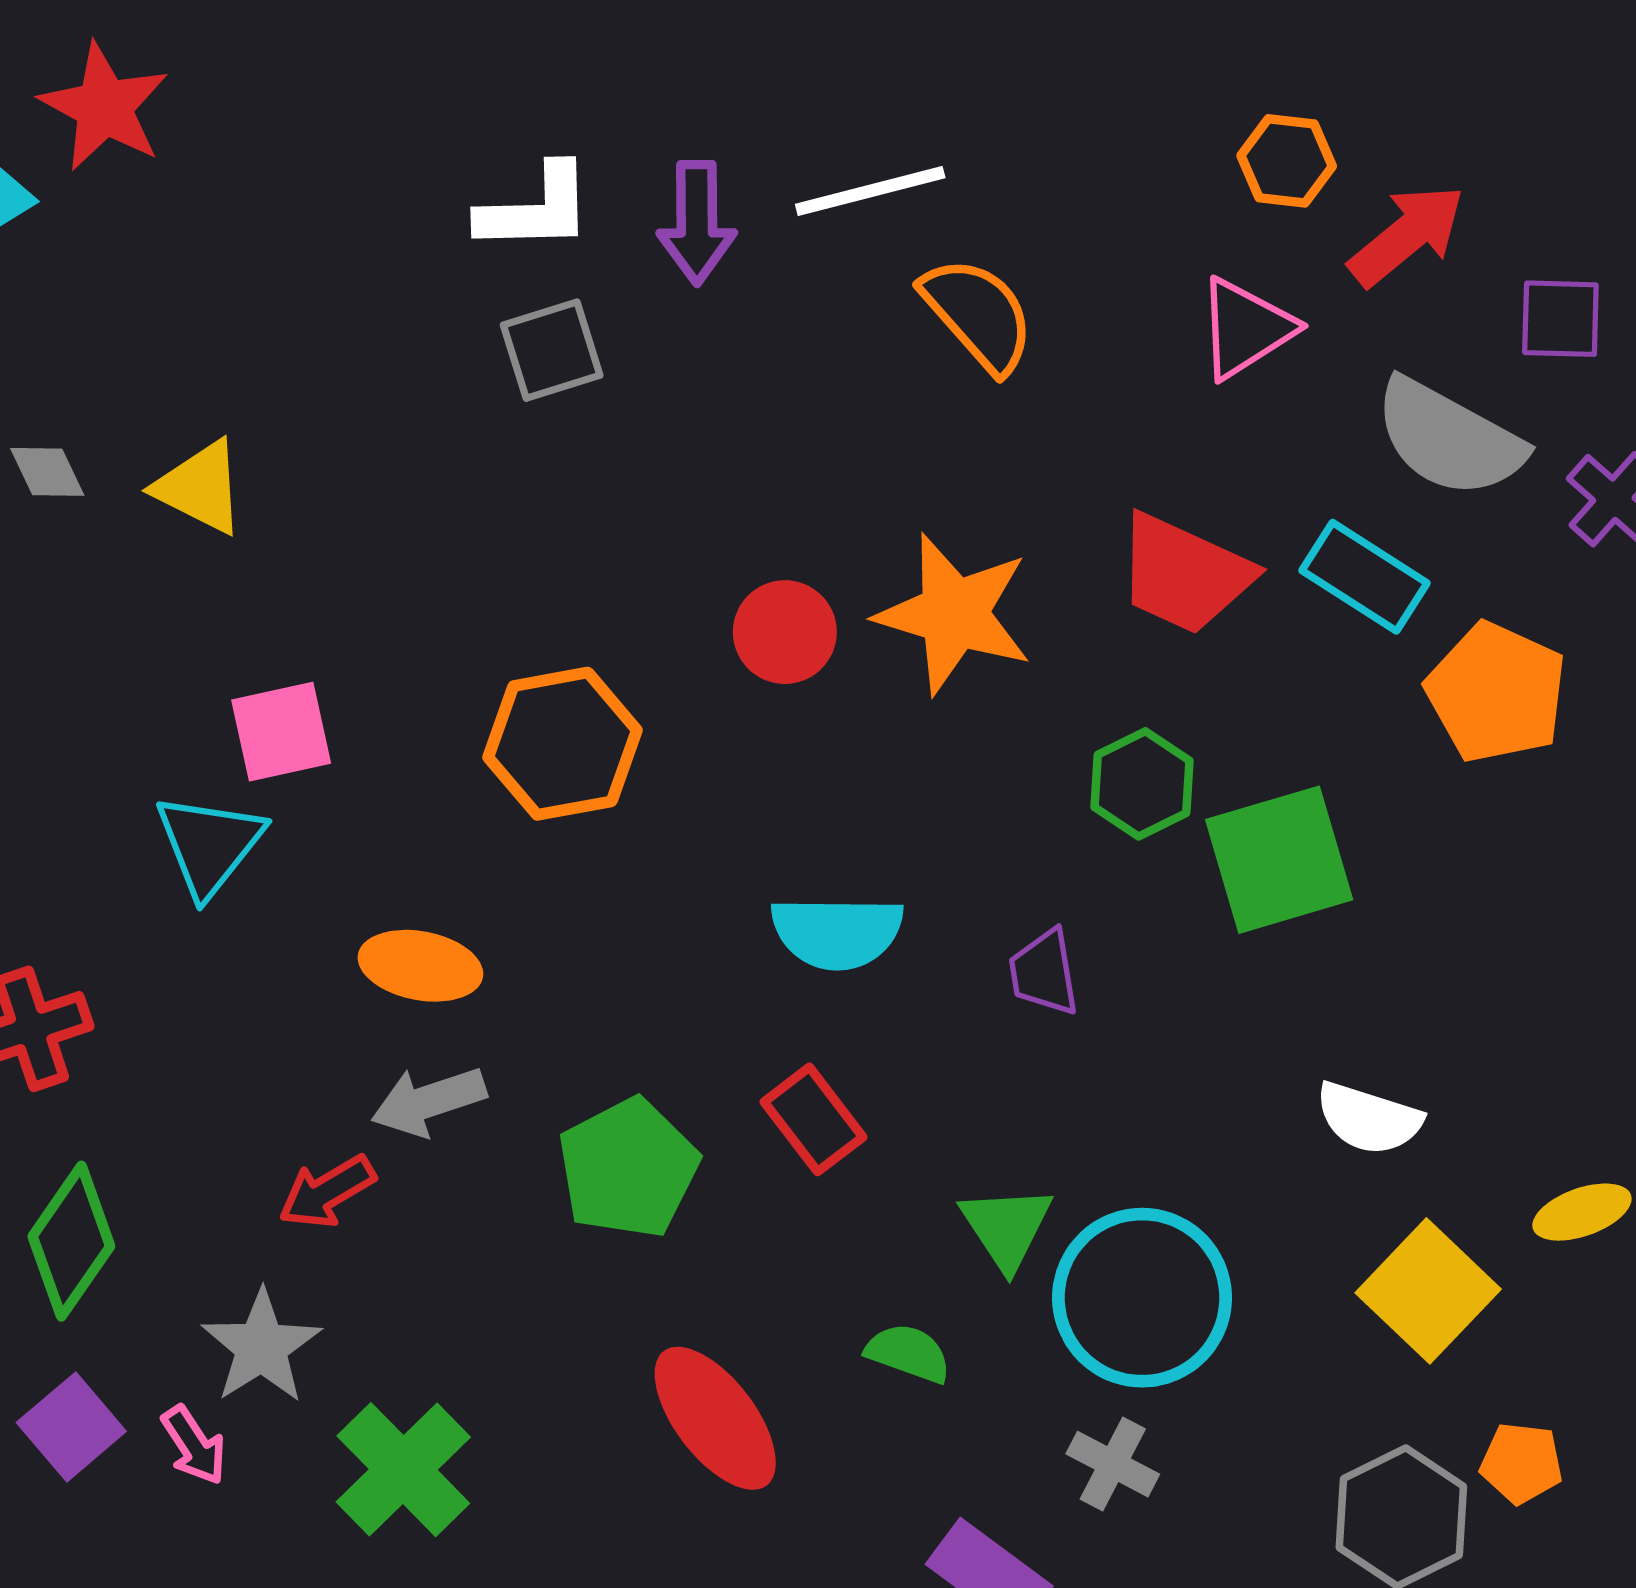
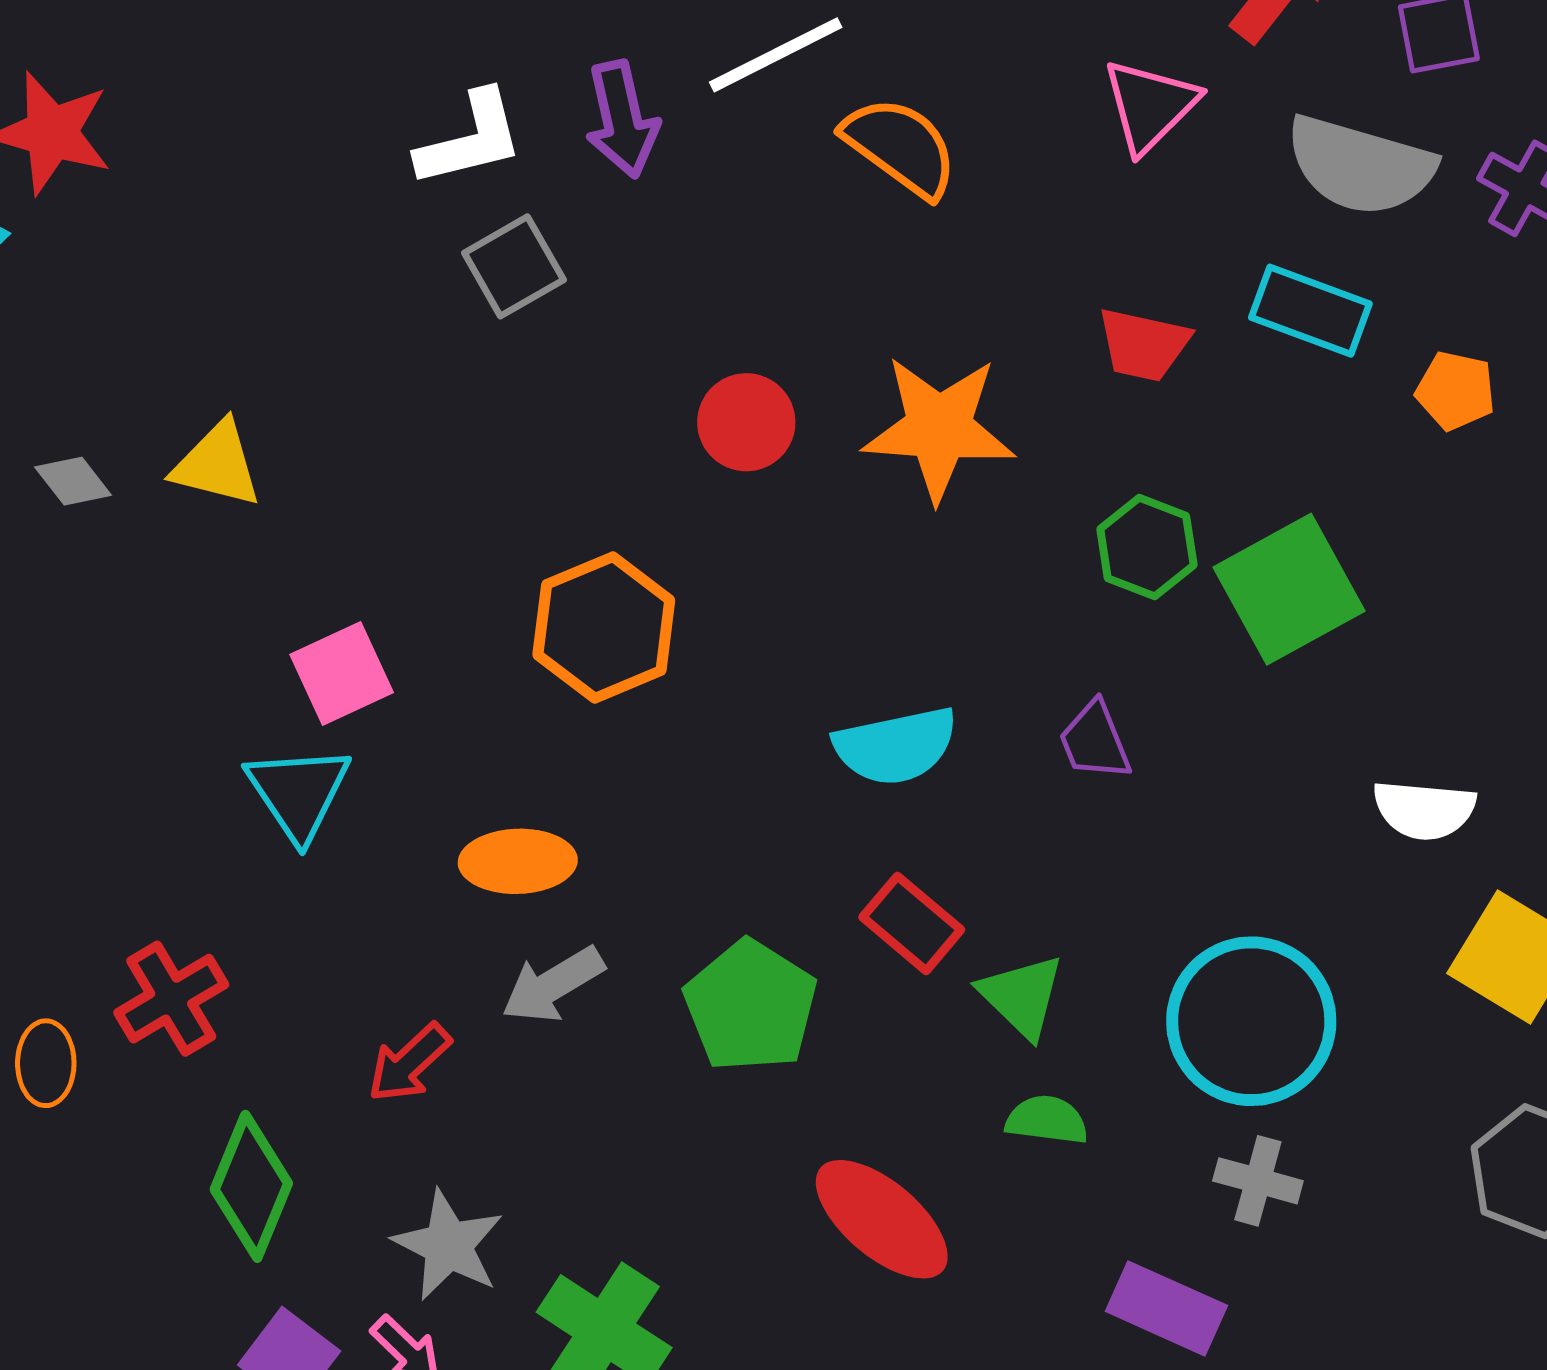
red trapezoid: (1184, 574) -> (1143, 345), size x0.7
red circle: (785, 632) -> (746, 422), moved
orange pentagon: (1496, 692) -> (1456, 391), size x0.6
red arrow: (327, 1192) -> (409, 1063), moved
green triangle: (1007, 1227) -> (1022, 996), moved

